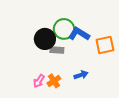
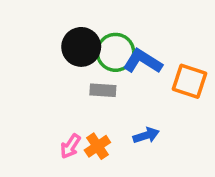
black circle: (45, 39) -> (81, 47), moved
orange square: (105, 45) -> (190, 81), turned 30

